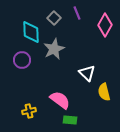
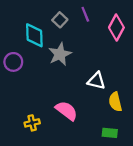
purple circle: (22, 60) -> (13, 62), moved
white triangle: (87, 73) -> (96, 81), turned -30
green rectangle: (70, 120) -> (110, 133), moved

